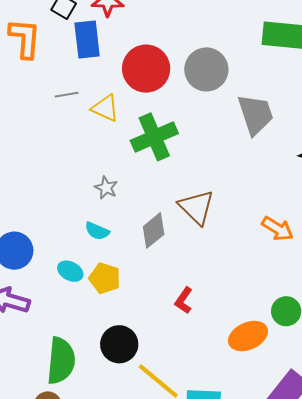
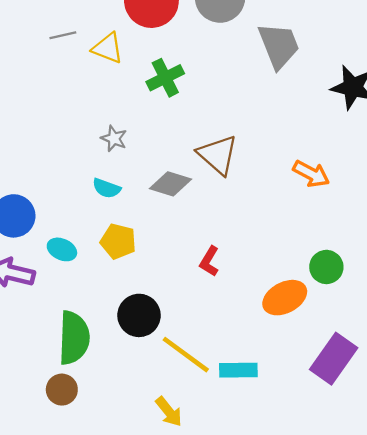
green cross: (154, 137) -> (165, 78), size x0.7
gray diamond: (154, 230) -> (171, 184), turned 60
cyan ellipse: (70, 271) -> (62, 249), moved

